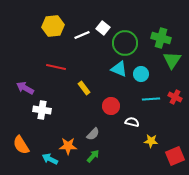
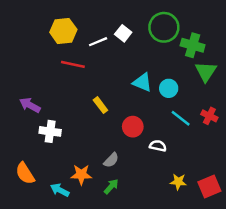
green circle: (125, 43) -> (164, 27), moved
red line: (56, 67) -> (73, 64), moved
cyan line: (151, 99) -> (181, 118), turned 42
yellow star: (151, 141) -> (178, 182), moved

